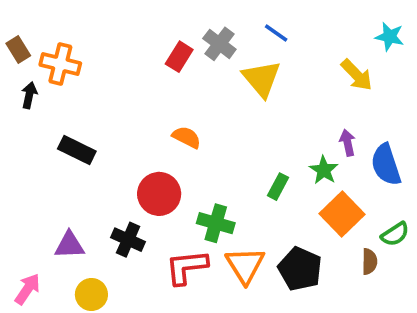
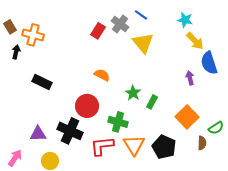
blue line: (276, 33) -> (141, 15), moved
cyan star: (390, 37) -> (185, 20), moved
blue semicircle: (386, 165) -> (209, 63), moved
green star: (324, 170) -> (133, 93), moved
black cross: (128, 240) -> (70, 131), size x1.4

